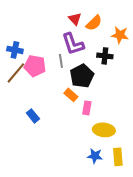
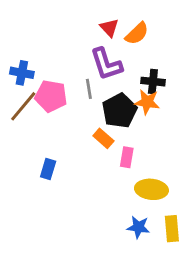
orange star: (120, 35) -> (147, 102), moved
blue rectangle: (33, 116) -> (48, 169), turned 56

